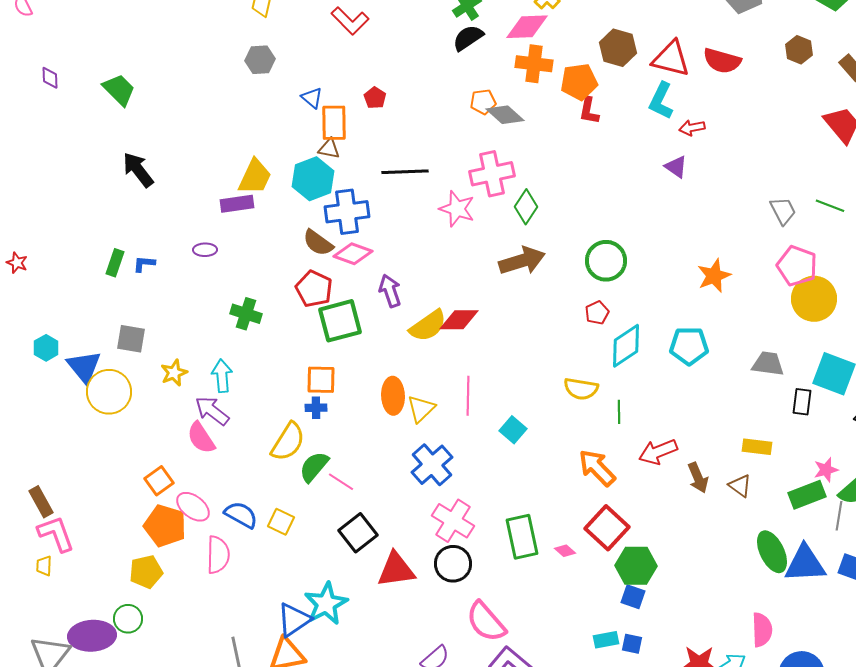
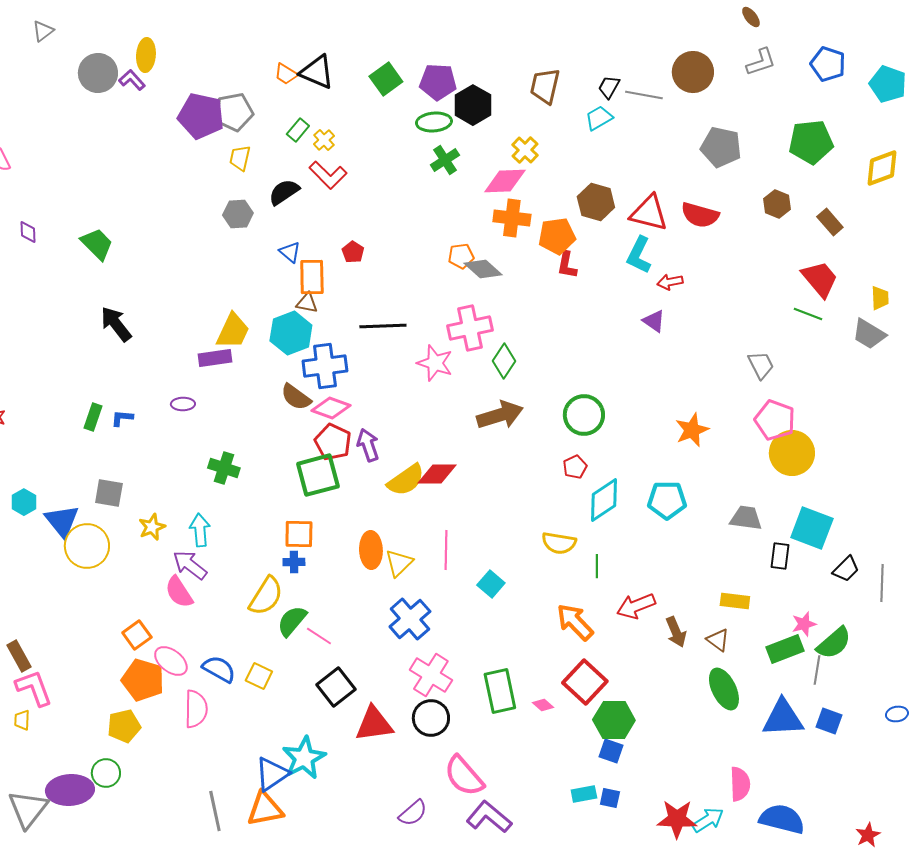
black semicircle: (468, 38) -> (284, 192), moved
green line: (830, 206) -> (808, 314), moved
red pentagon: (314, 289) -> (333, 442), moved
green ellipse: (772, 552) -> (724, 689), moved

